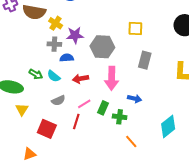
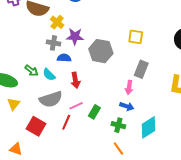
pink arrow: (112, 78) -> (129, 87), moved, size x0.6
red arrow: (81, 79) -> (75, 80), turned -98
gray semicircle: (58, 100) -> (51, 99), size x1.6
green cross: (120, 117) -> (118, 125), moved
cyan diamond: (168, 126) -> (148, 127), moved
orange triangle: (29, 154) -> (16, 149), turned 32

